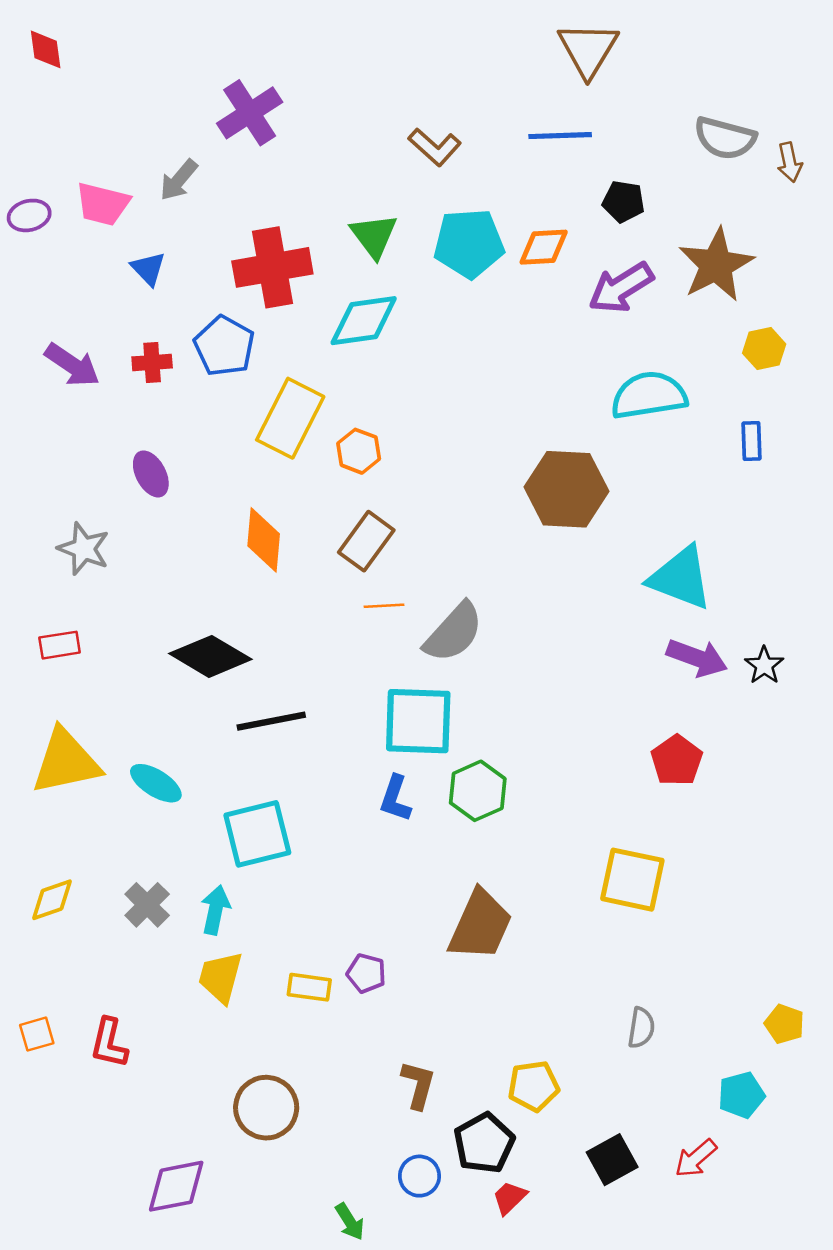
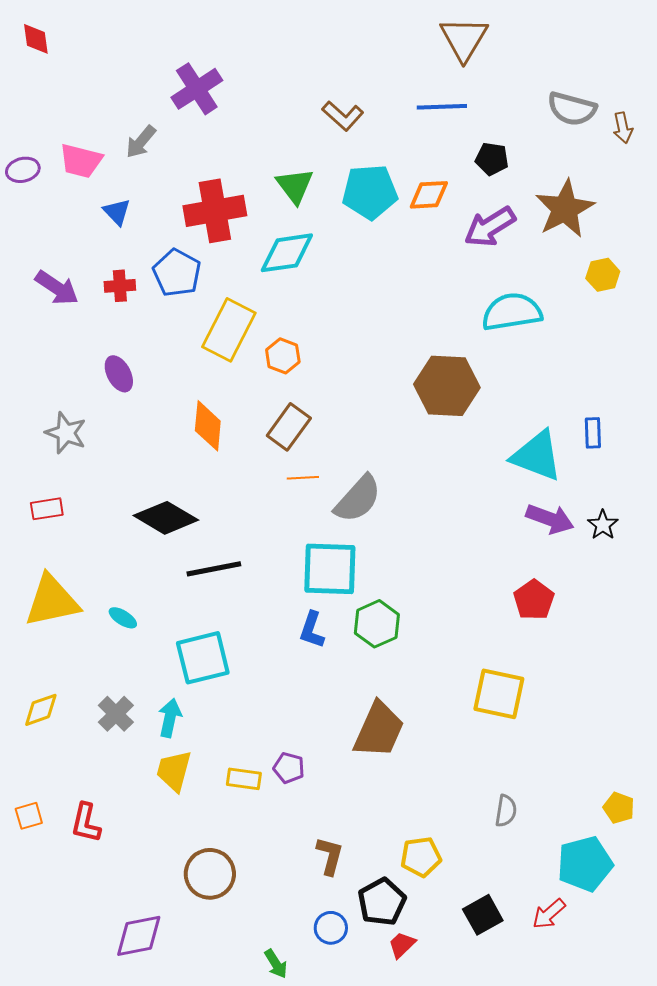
blue rectangle: (752, 441) -> (593, 433), moved
cyan ellipse: (156, 783) -> (123, 618), size x0.7
cyan pentagon: (741, 1095) -> (585, 864), size x1.5

